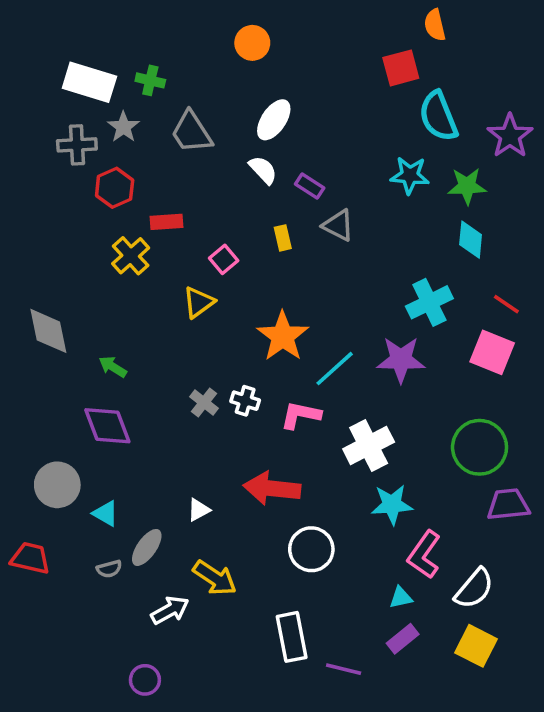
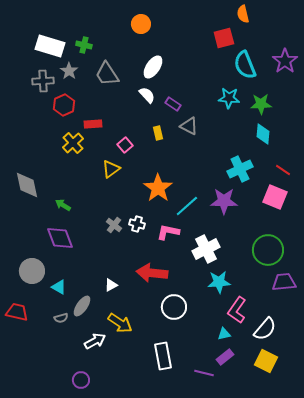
purple star: (510, 136) -> (285, 61), moved
purple line: (344, 669) -> (204, 373), moved

